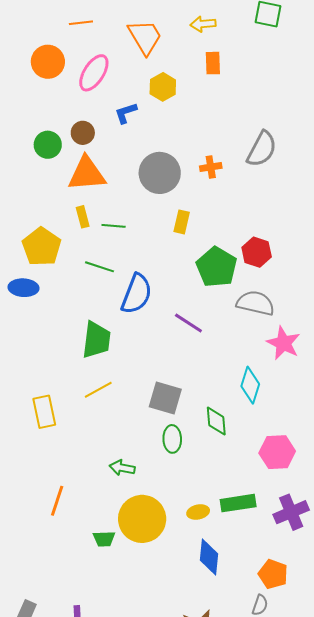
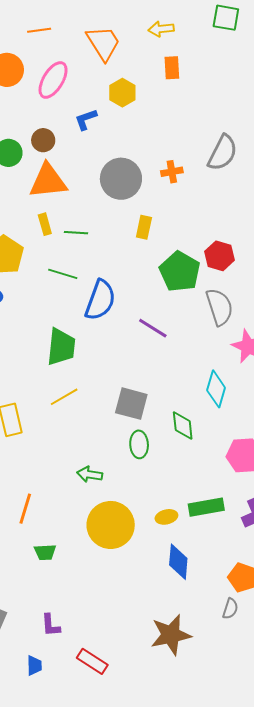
gray semicircle: (255, 303) -> (219, 307), turned 60
green trapezoid: (104, 539) -> (45, 552), moved

